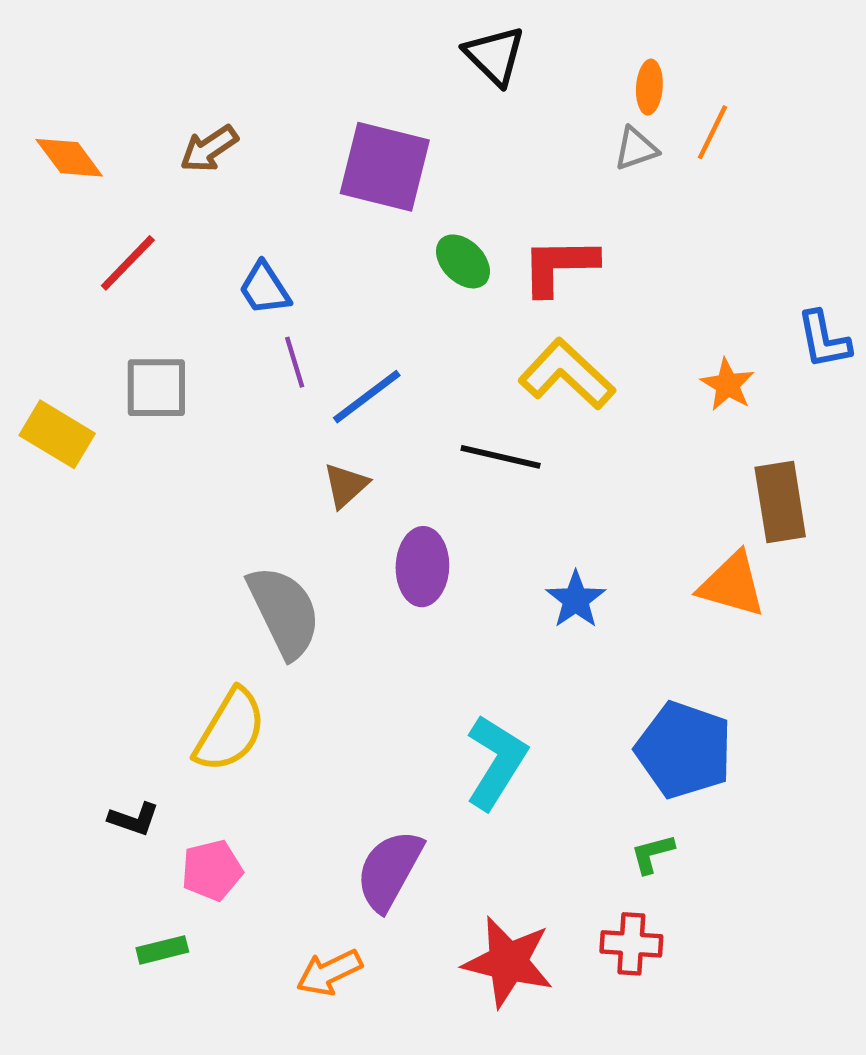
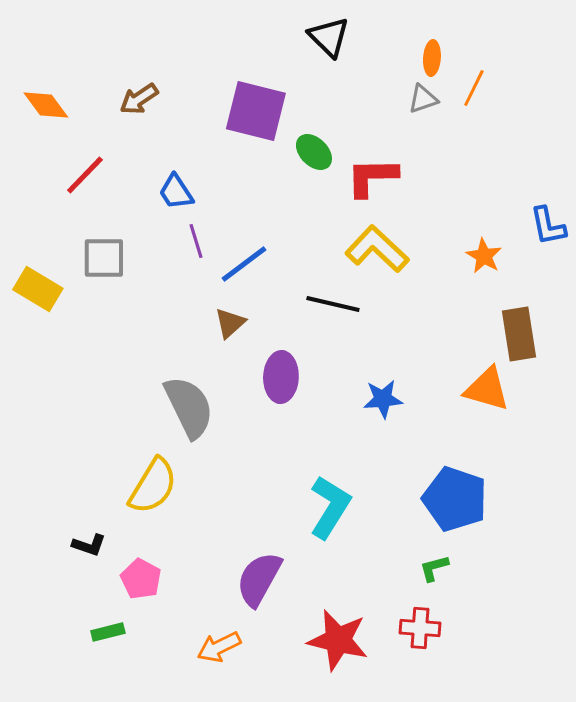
green ellipse: (463, 261) -> (314, 152), moved
blue star: (576, 600) -> (383, 399), turned 30
pink pentagon: (212, 870) -> (141, 579), turned -30

